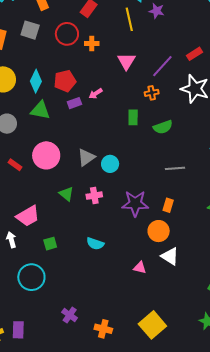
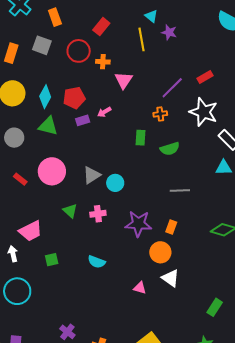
pink triangle: (126, 61) -> (124, 80), moved
cyan circle: (31, 277) -> (17, 291), moved

